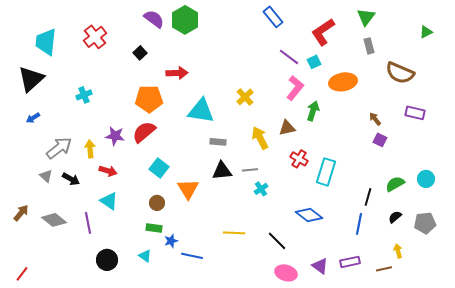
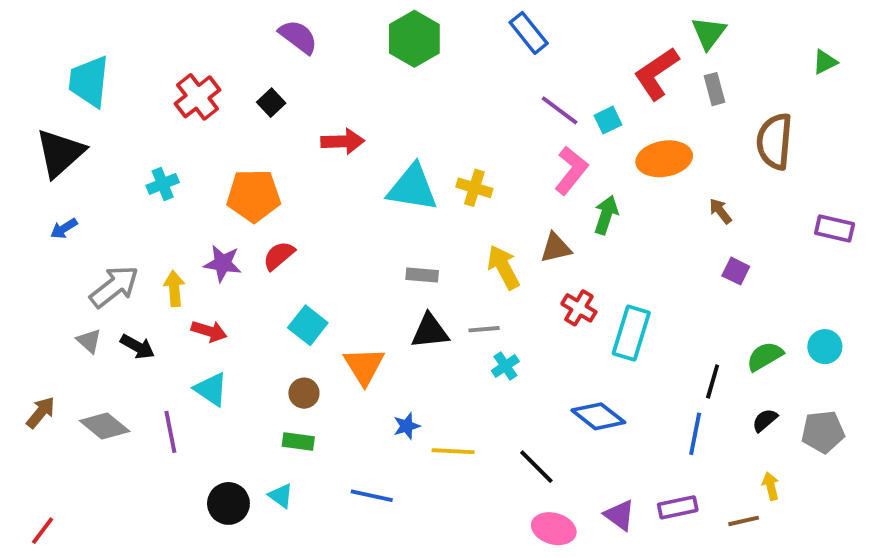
green hexagon: (185, 20) -> (414, 39), moved
red L-shape: (323, 32) -> (656, 74), moved
red cross: (95, 37) -> (197, 97), moved
brown semicircle: (400, 73) -> (775, 141), turned 72
yellow cross: (245, 97) -> (474, 188), turned -30
orange pentagon: (149, 99) -> (254, 196), moved
cyan triangle: (201, 111) -> (412, 188), moved
purple rectangle: (415, 113) -> (835, 228), moved
brown arrow: (375, 119) -> (720, 211), moved
red semicircle: (144, 132) -> (279, 256), size x0.7
blue star: (171, 241) -> (407, 426), moved
black circle: (107, 260) -> (228, 503), moved

